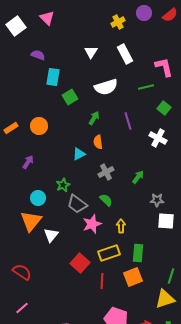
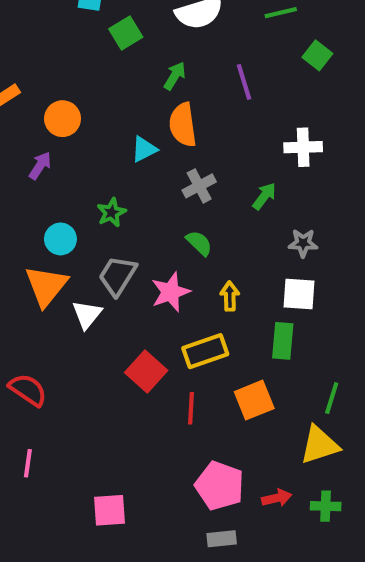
orange circle: (39, 126) -> (63, 119), moved
white cross: (158, 138) -> (303, 147), moved, turned -30
orange semicircle: (98, 142) -> (183, 125), size x1.5
gray trapezoid: (77, 204) -> (118, 276), moved, turned 85
white square: (166, 221) -> (299, 294), moved
green rectangle: (138, 253) -> (283, 341), moved
pink line: (22, 308) -> (28, 463), turned -40

